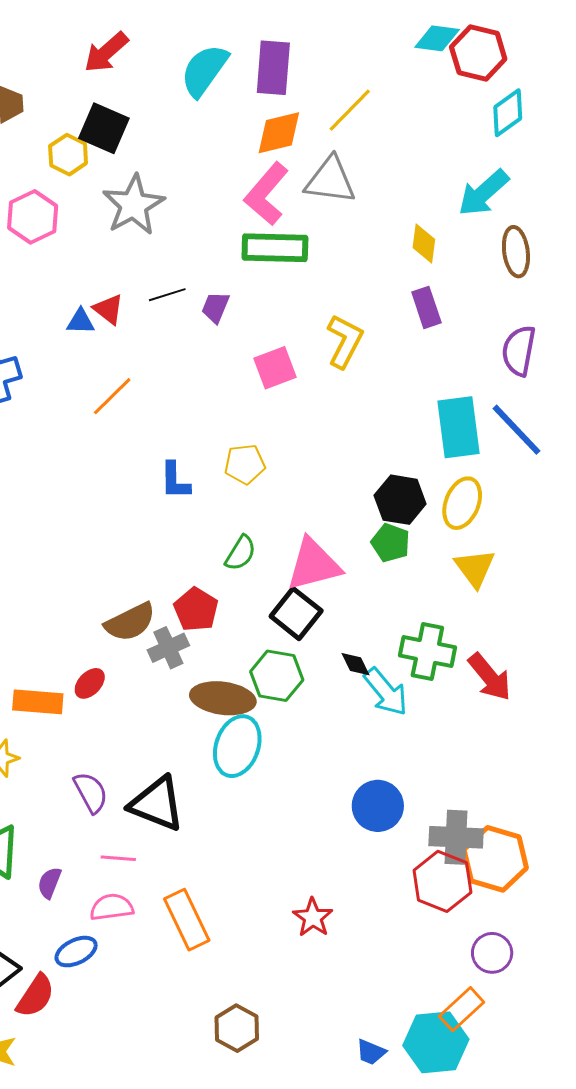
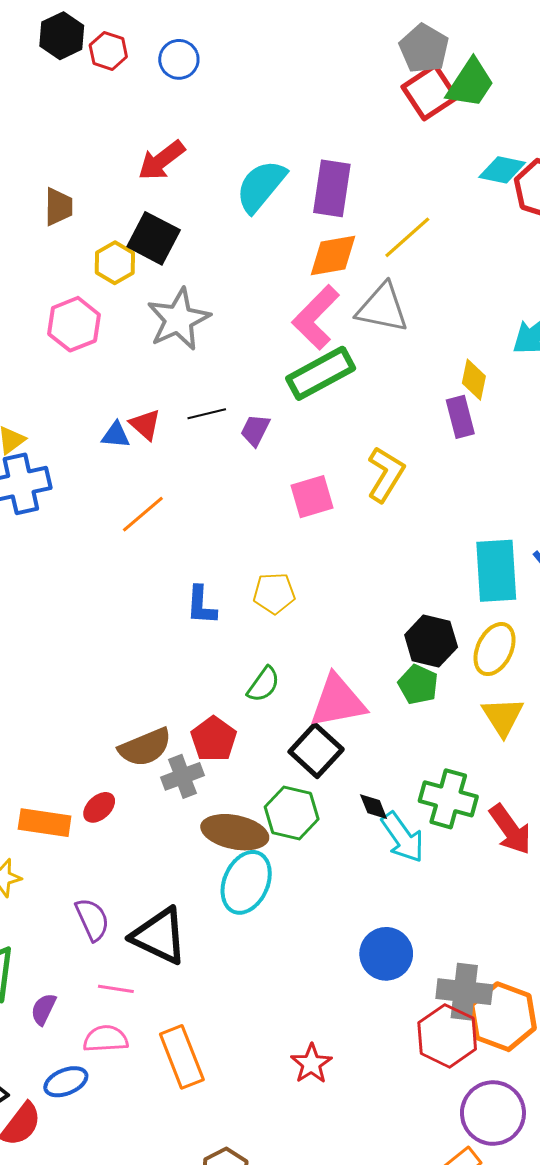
green rectangle: (275, 248) -> (321, 373), turned -34
purple rectangle: (426, 307) -> (460, 417), moved
purple circle: (492, 953) -> (493, 1113), size x1.5

